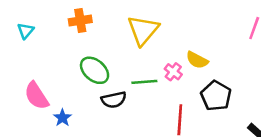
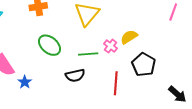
yellow semicircle: (197, 60) -> (129, 37), turned 120
black semicircle: (114, 100) -> (75, 75), moved

